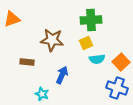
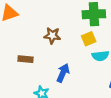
brown star: (52, 40) -> (52, 36), size x0.7

